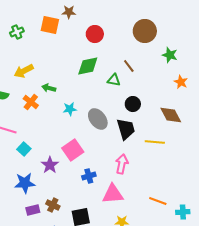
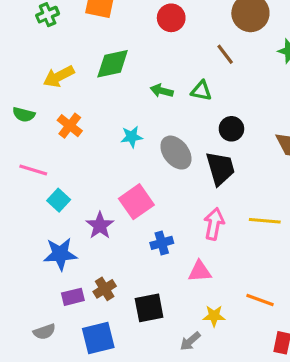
green diamond: (88, 66) -> (113, 64), moved
brown line: (129, 66) -> (225, 54), moved
green arrow: (49, 88) -> (162, 91), moved
yellow line: (155, 142) -> (265, 221), moved
pink triangle: (113, 194) -> (200, 271), size x0.7
orange line: (158, 201) -> (260, 300), moved
brown cross: (53, 205) -> (105, 289), turned 32

